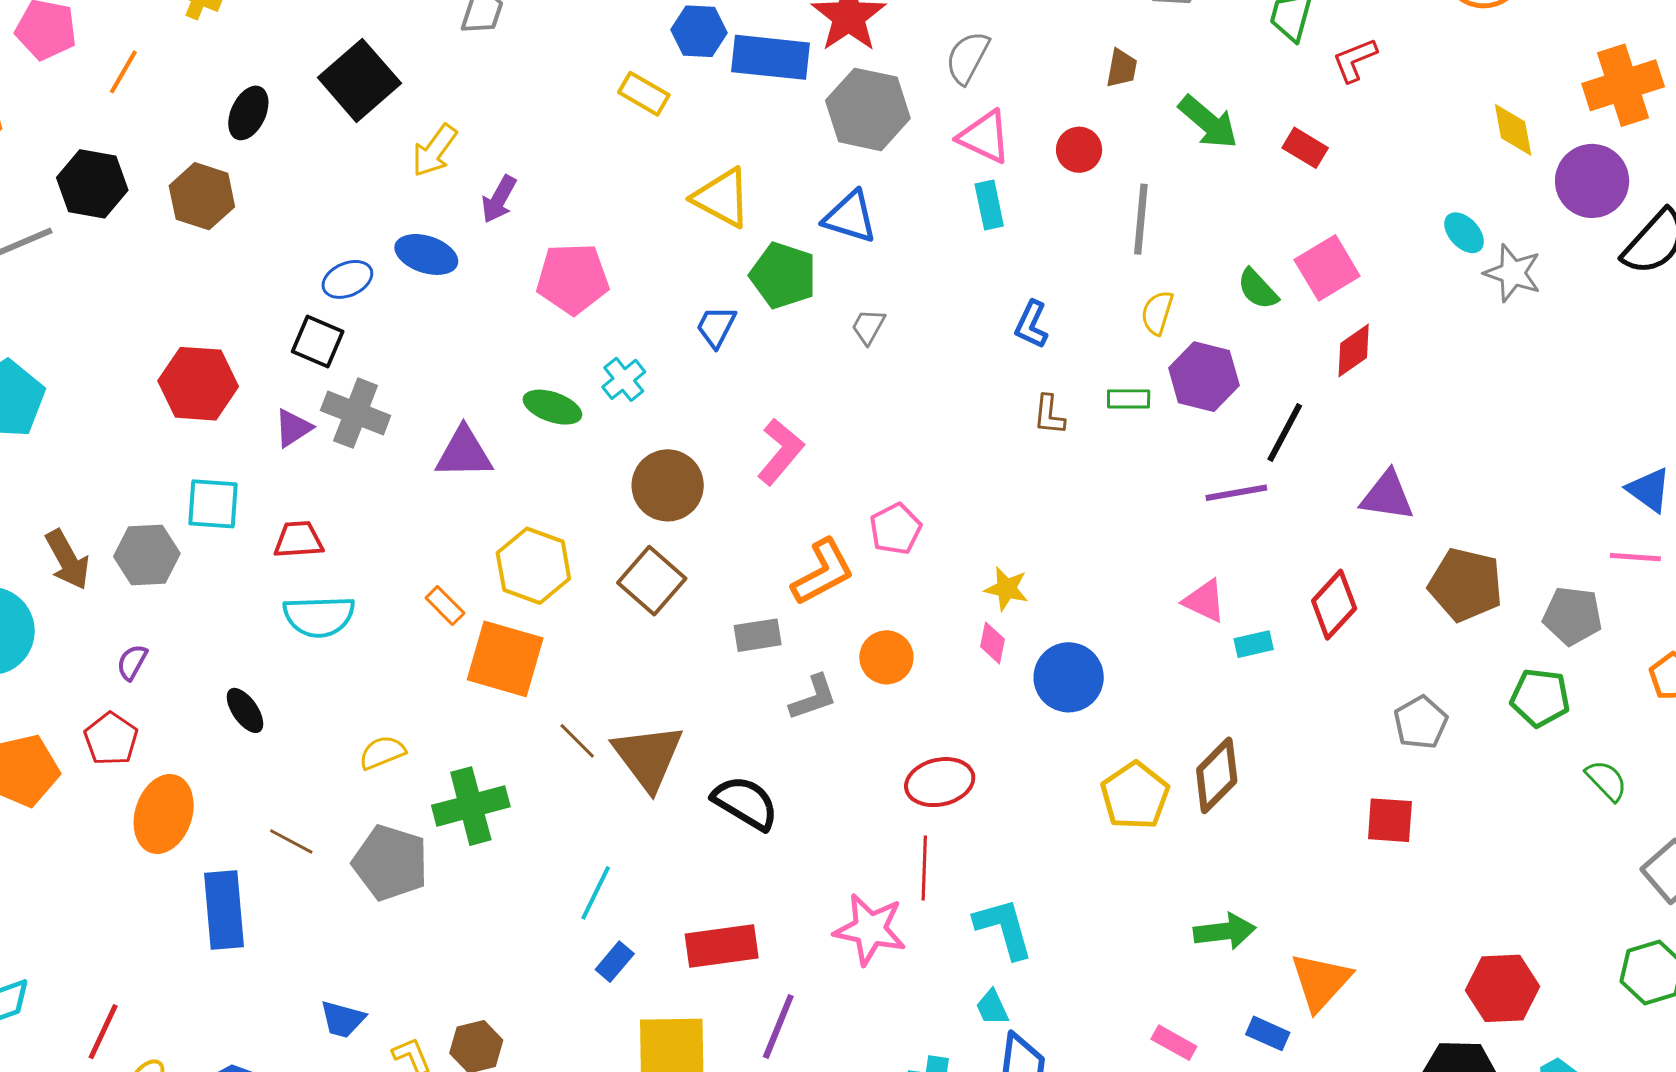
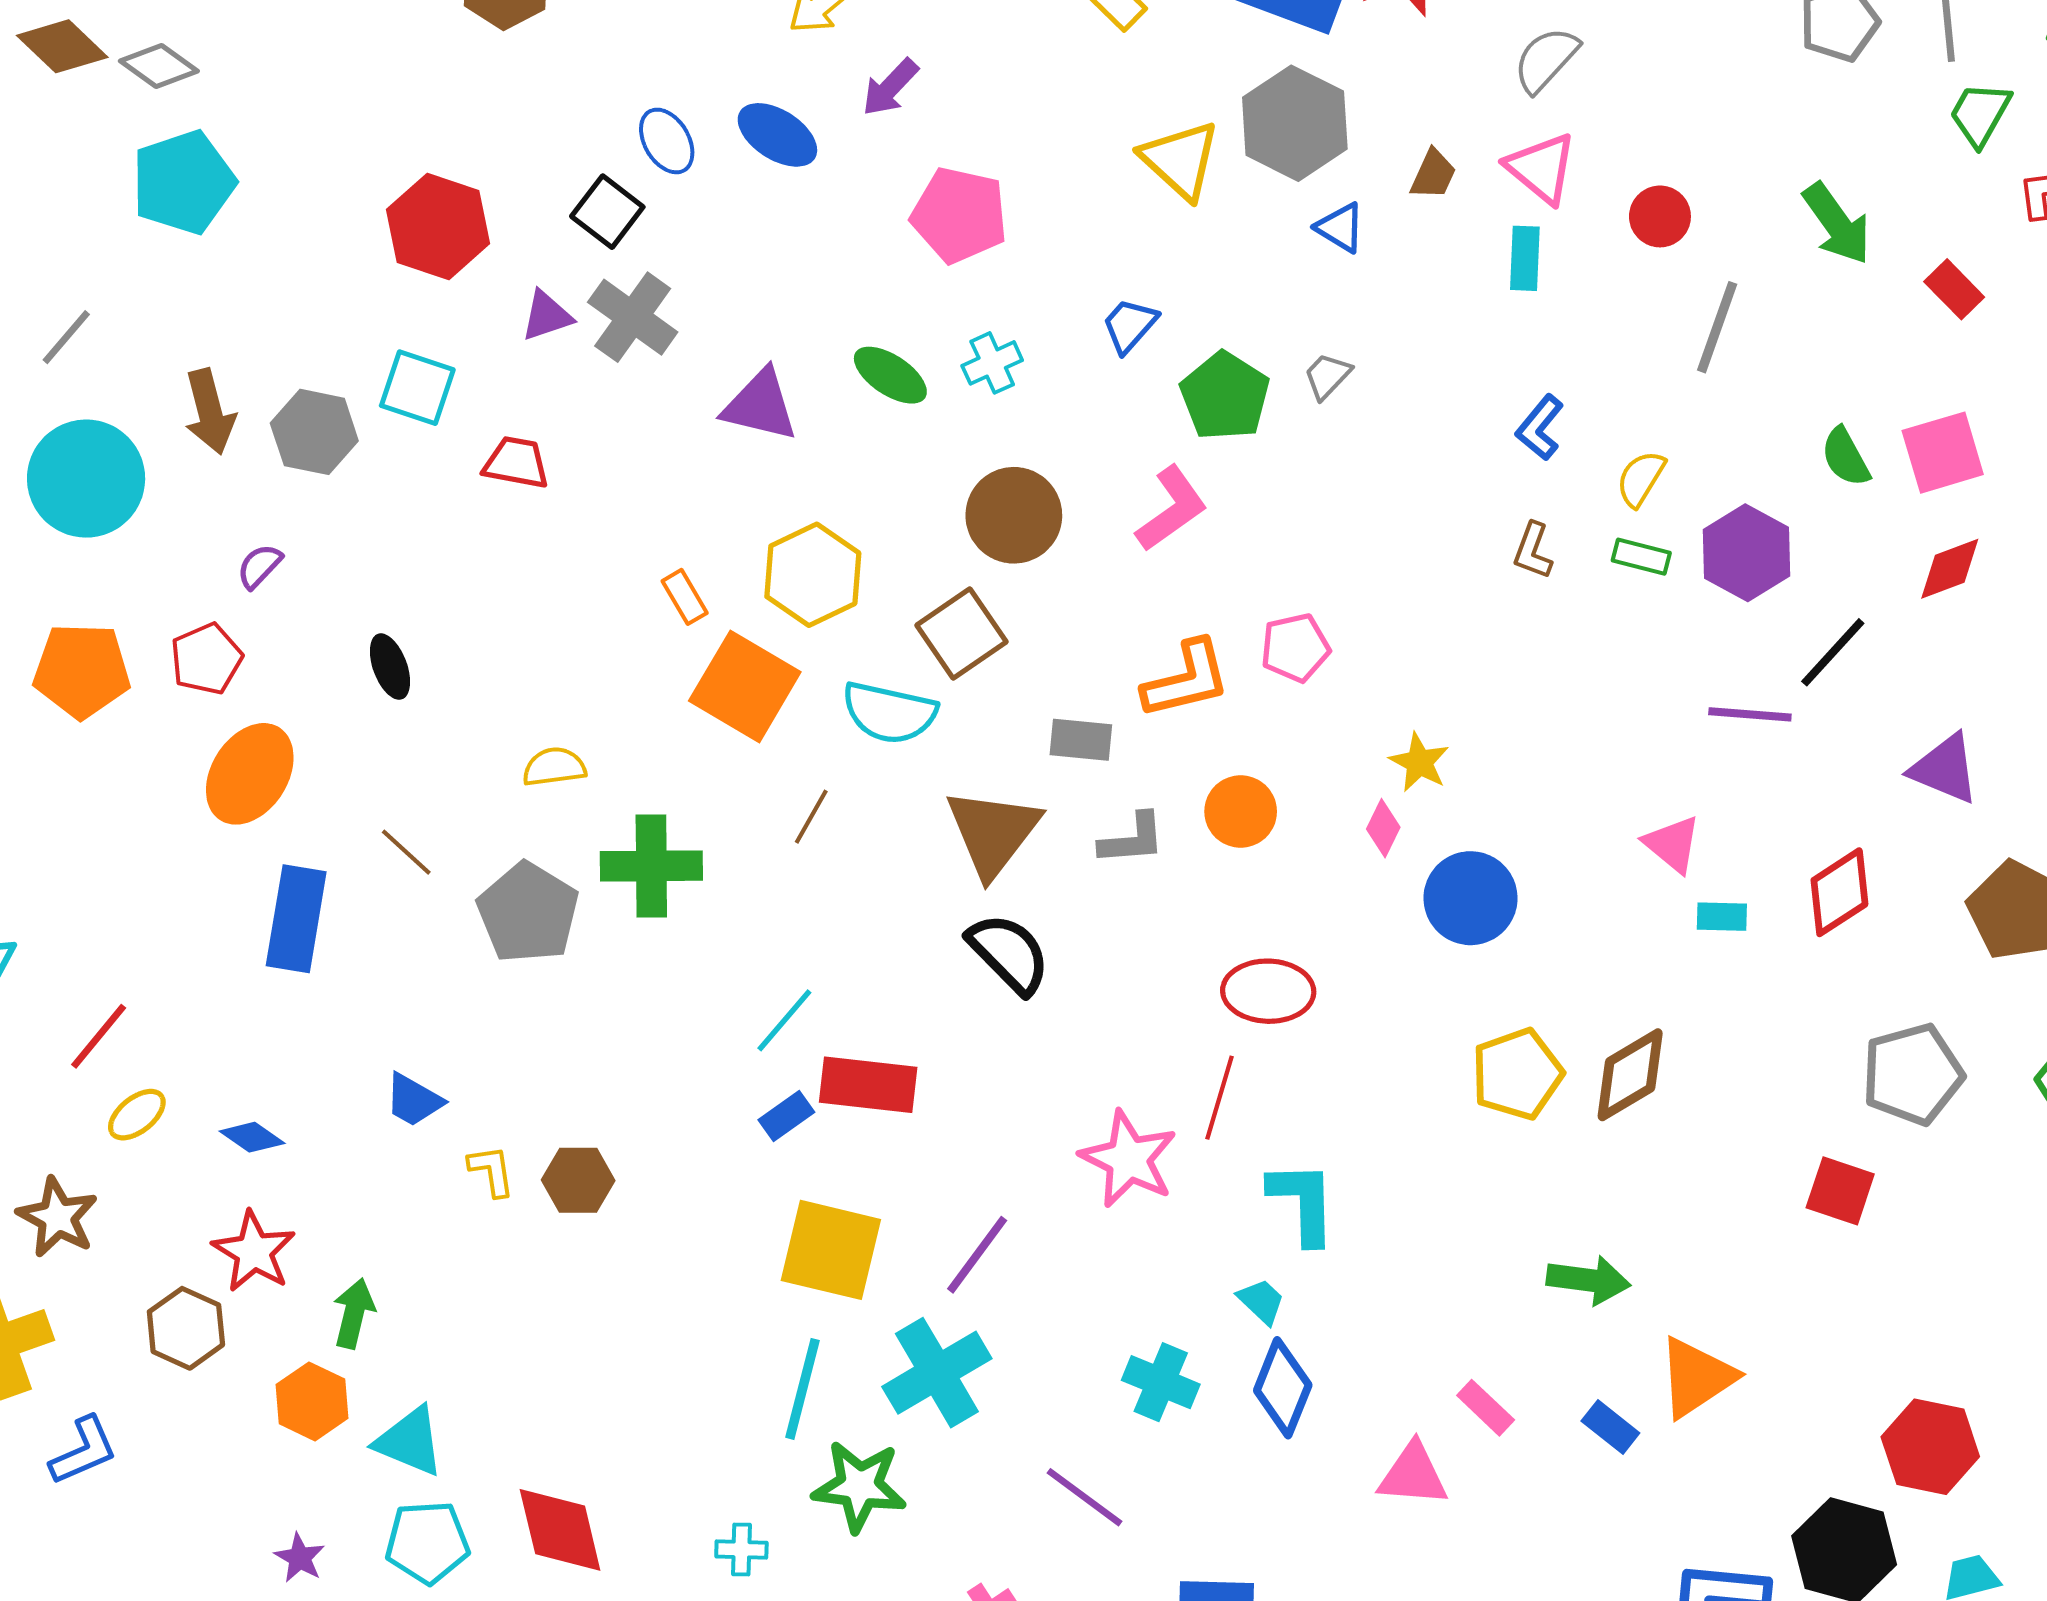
brown trapezoid: (1122, 68) -> (1433, 174), moved
gray hexagon: (868, 109) -> (1295, 123), moved
blue triangle: (850, 217) -> (1340, 228), size x0.7
green pentagon: (783, 275) -> (1225, 396), moved
blue ellipse: (347, 279) -> (667, 141), turned 69
yellow semicircle: (1157, 313) -> (1641, 479), moved
cyan semicircle: (319, 616) -> (889, 713), moved
gray pentagon: (1421, 723) -> (1913, 1074), size x1.4
brown line: (577, 741) -> (811, 817), turned 60
brown triangle: (648, 757) -> (993, 832), moved
red rectangle: (722, 946) -> (868, 1085), moved
cyan trapezoid: (992, 1007) -> (1261, 1301), turned 144

